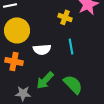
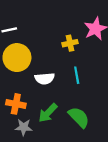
yellow cross: (65, 17) -> (70, 43), turned -32
orange cross: (14, 61) -> (16, 104), moved

